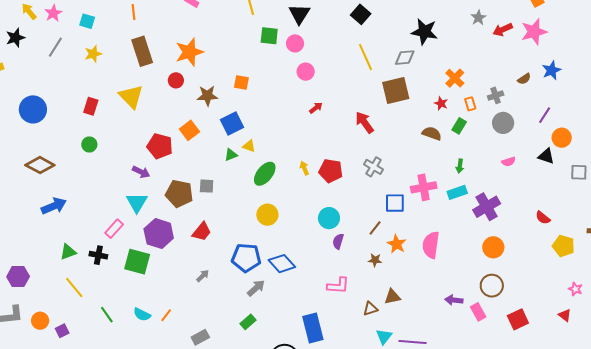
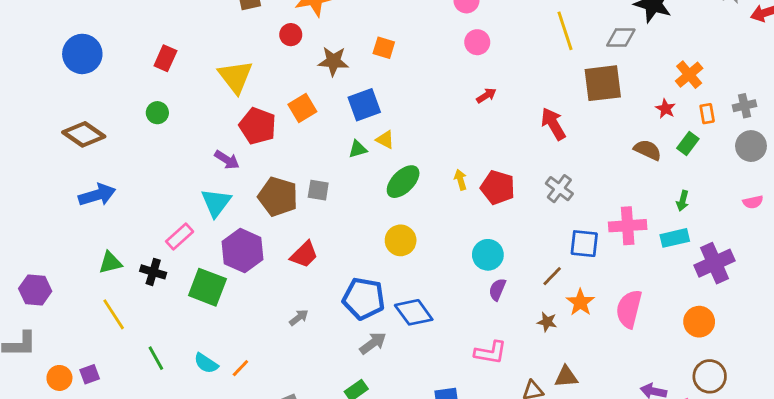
yellow triangle: (131, 97) -> (235, 77), moved
orange circle: (493, 247) -> (699, 322), moved
orange circle: (40, 321) -> (59, 378), moved

